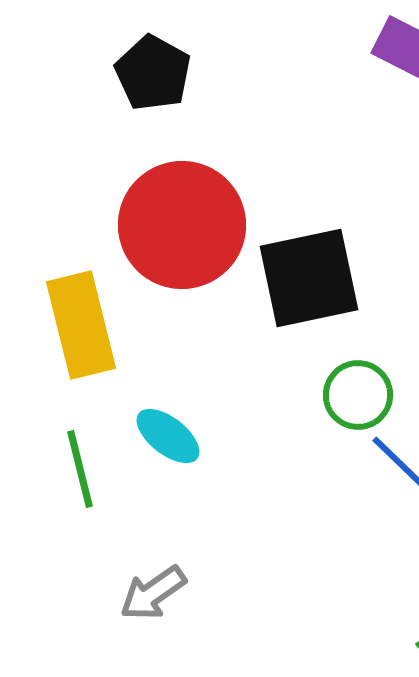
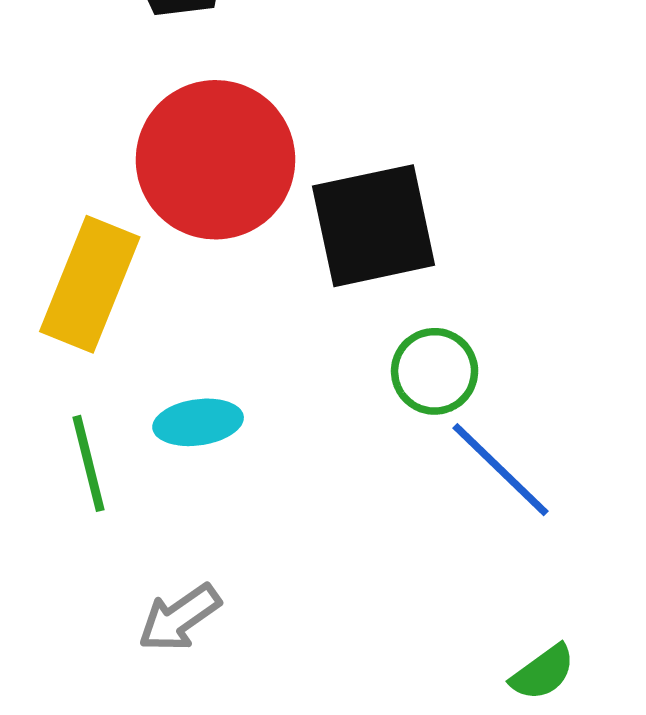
yellow rectangle: (81, 325) -> (90, 284), turned 36
cyan ellipse: (168, 436) -> (198, 422), turned -46

